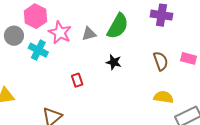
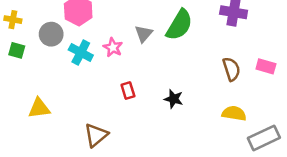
pink star: (60, 33) -> (113, 47), moved, size x0.7
gray triangle: (89, 34) -> (144, 34), turned -35
black star: (114, 62) -> (174, 99), moved

